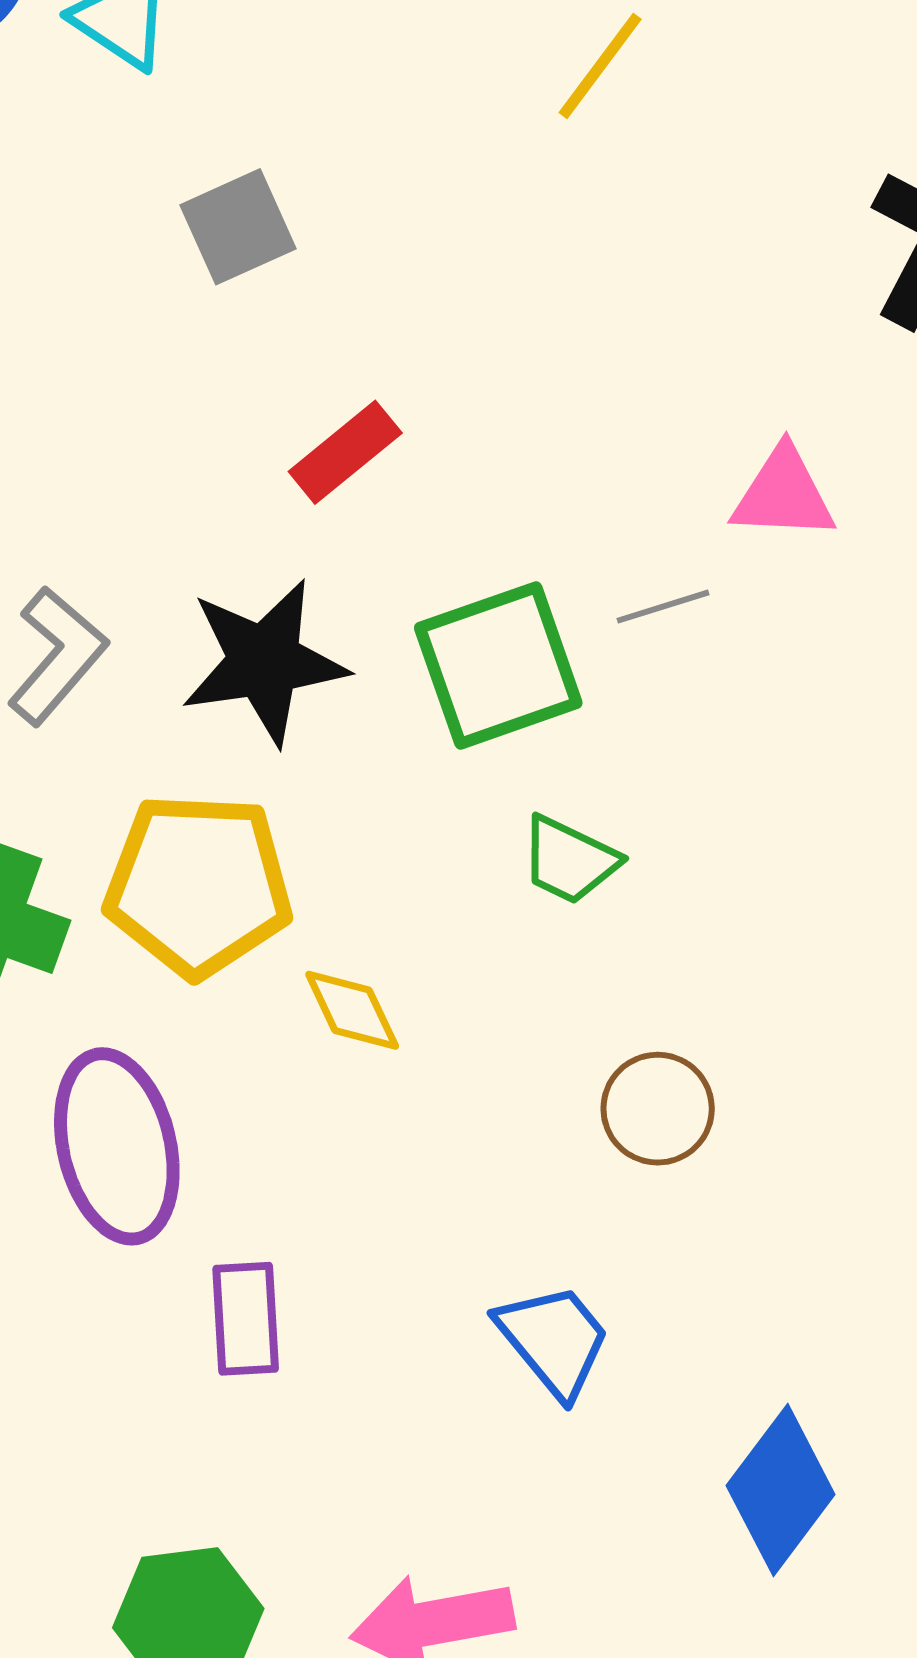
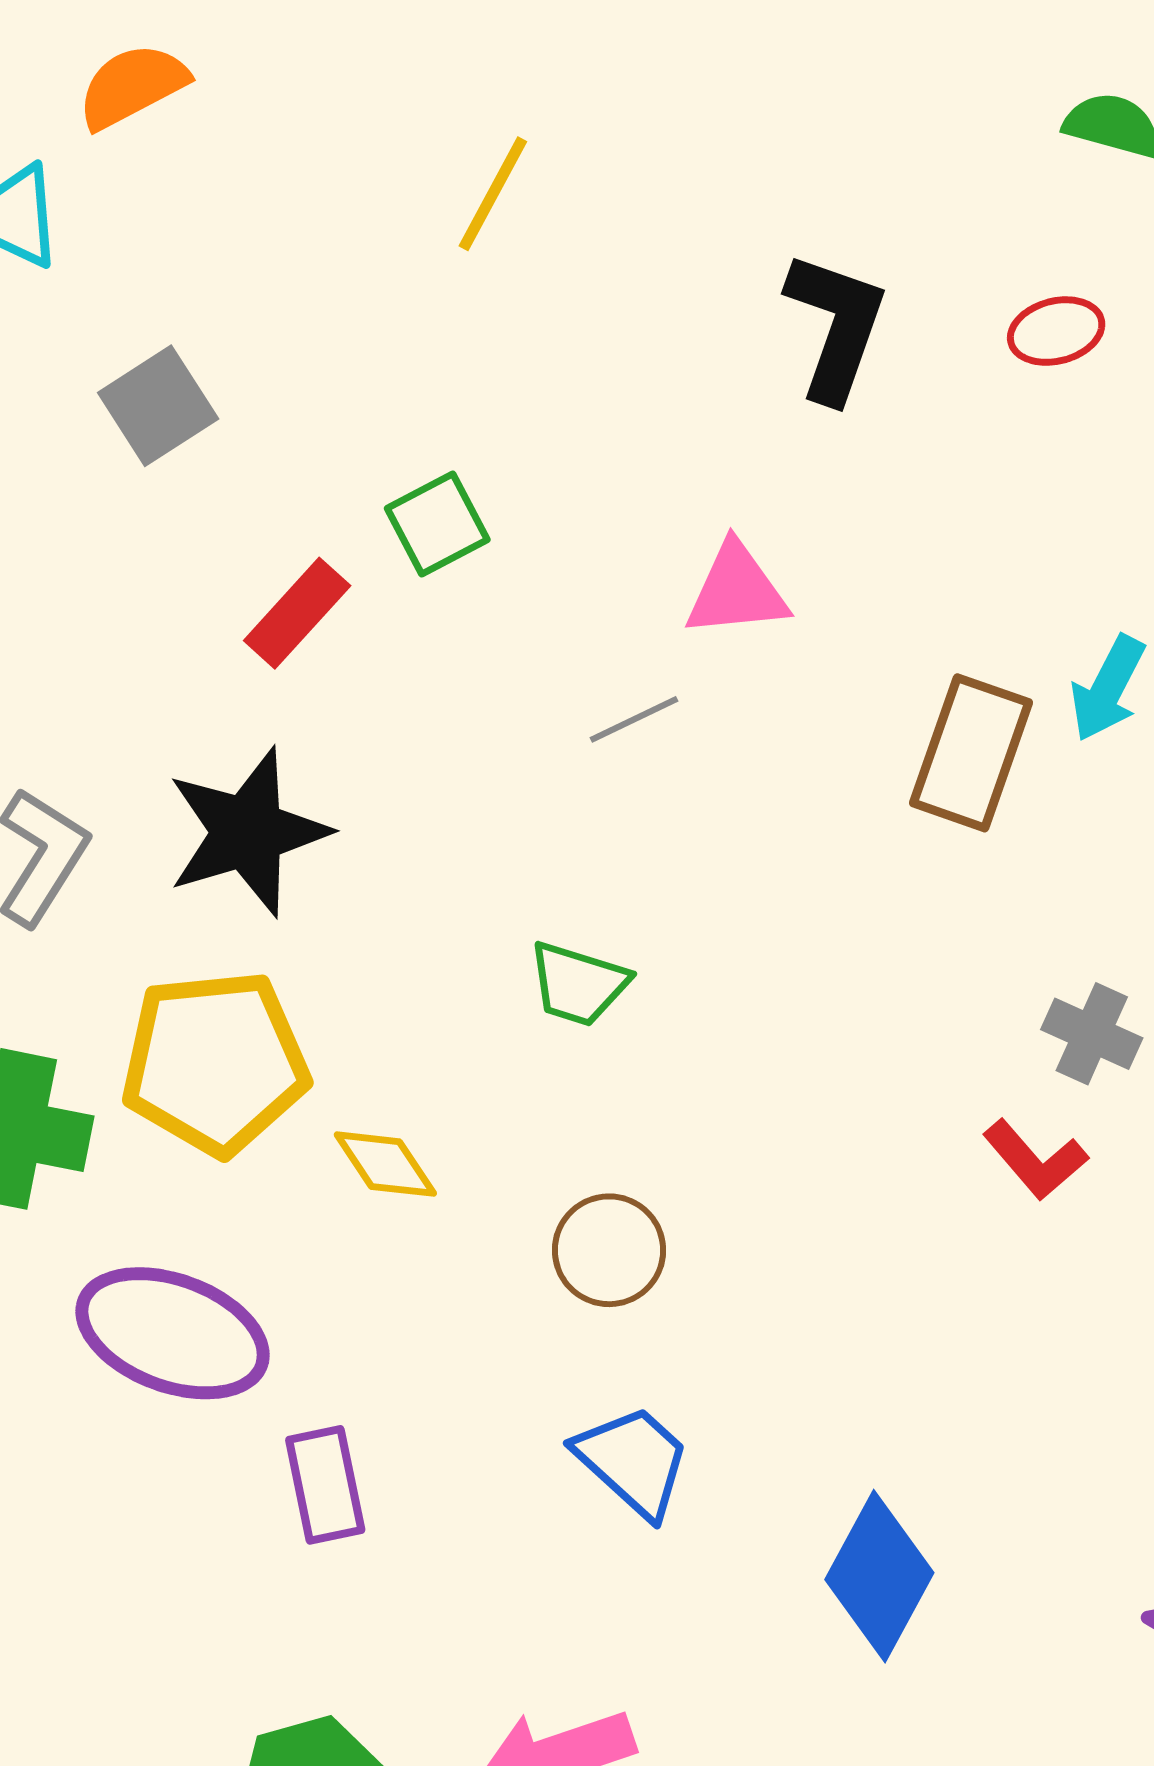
green square: (498, 665) -> (437, 524), moved, size x0.6
brown circle: (658, 1109) -> (609, 1250), moved
purple ellipse: (117, 1146) -> (173, 1333), turned -48

